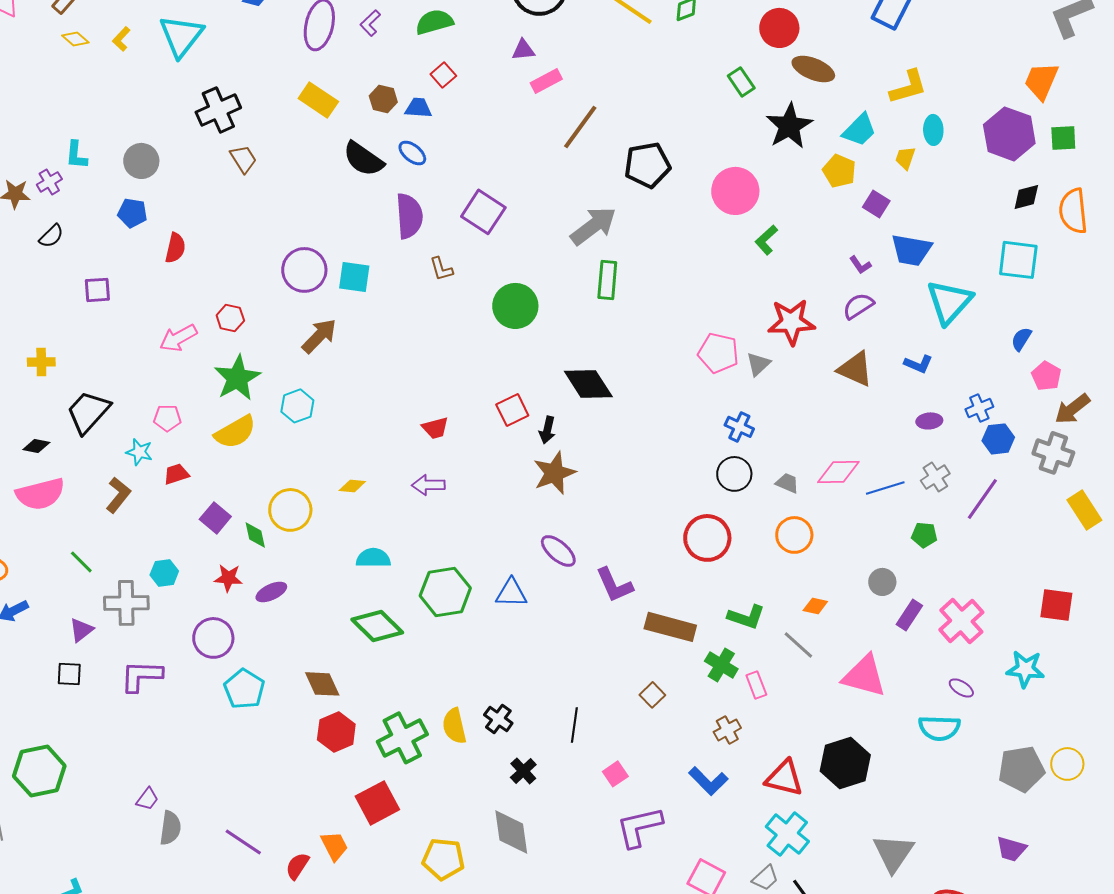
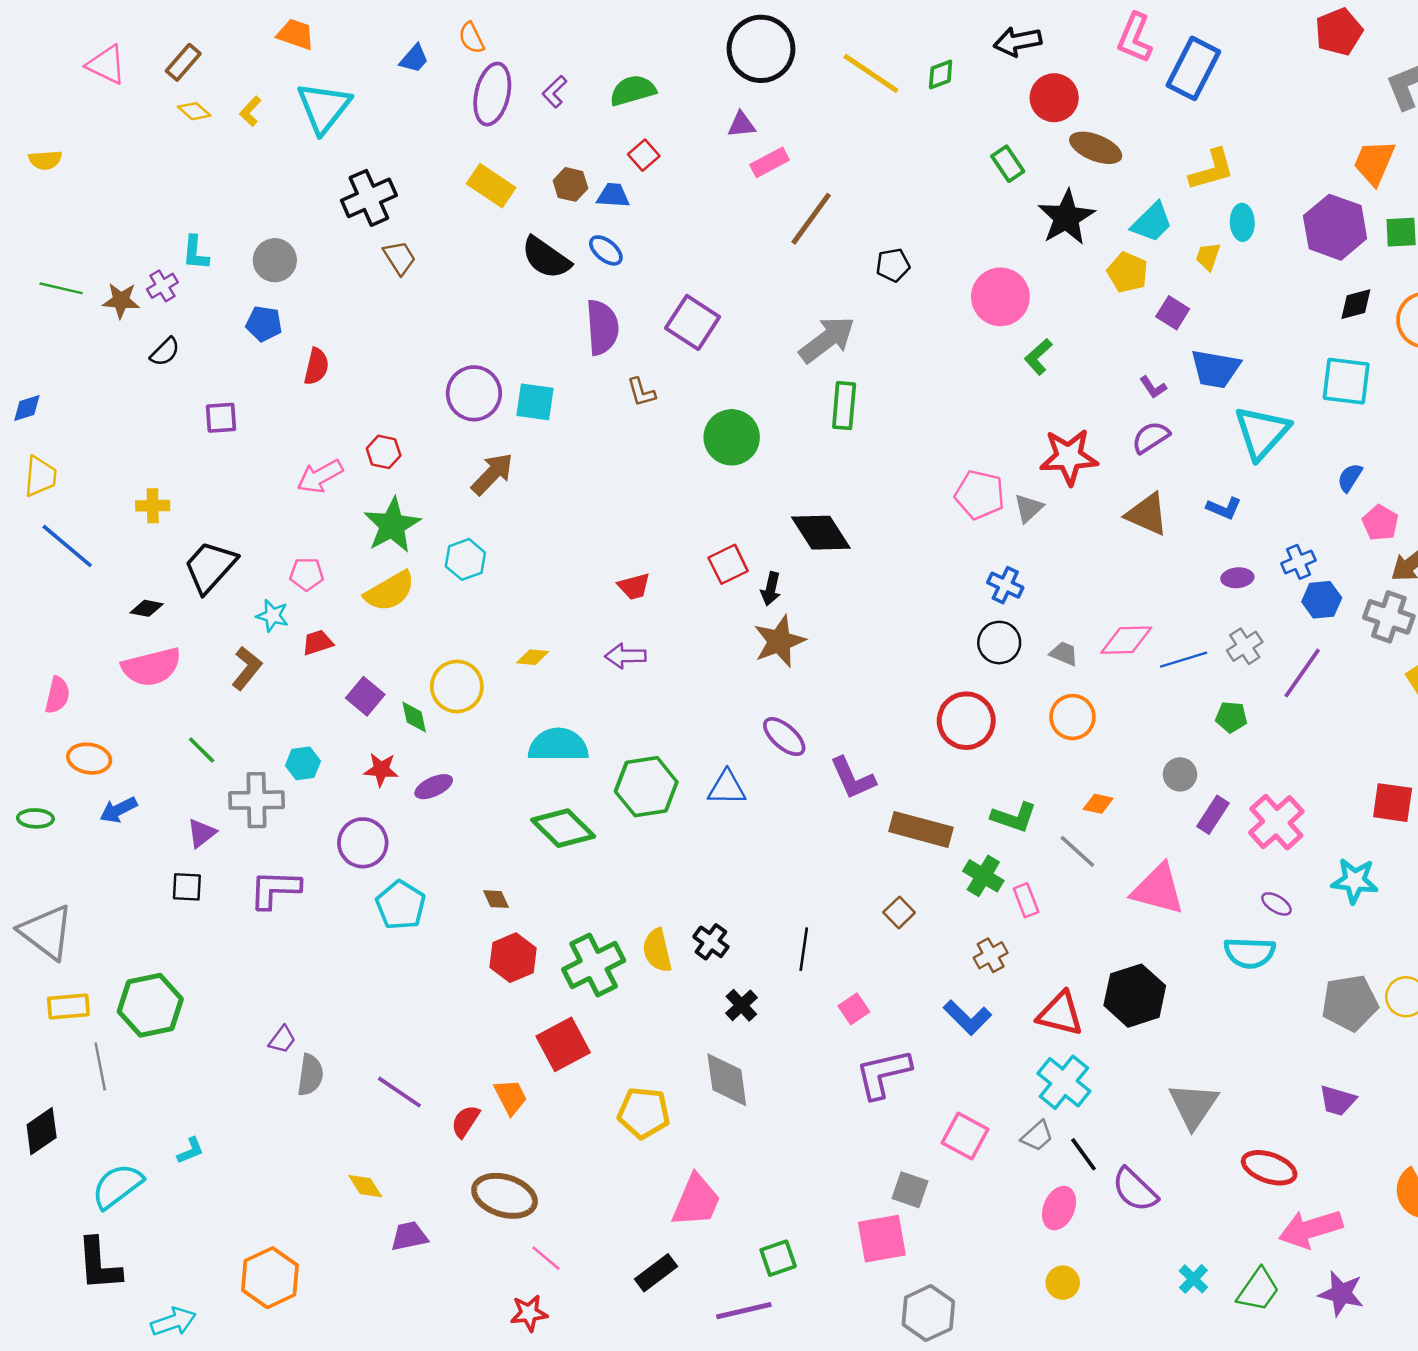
black pentagon: (647, 165) -> (893, 265), size x0.6
cyan semicircle: (373, 558) -> (558, 745), size x1.4
brown diamond: (322, 684) -> (496, 899), size x0.6

